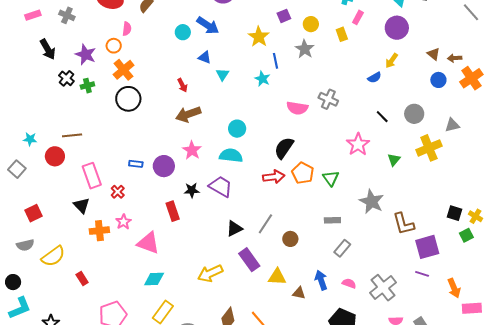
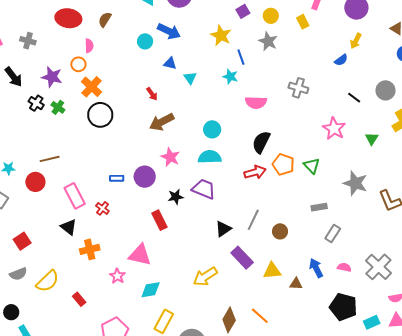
green cross: (87, 86) -> (58, 107), turned -32
pink semicircle: (297, 108) -> (256, 102), moved
pink star: (123, 222) -> (117, 276), moved

